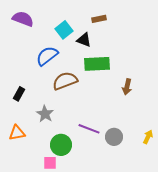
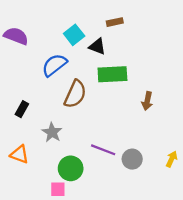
purple semicircle: (23, 19) -> (16, 36), moved
brown semicircle: (65, 81) -> (75, 94), turned 135
orange triangle: (17, 133) -> (20, 154), turned 30

